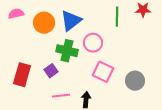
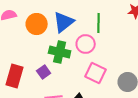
green line: (117, 17) -> (99, 23), moved

